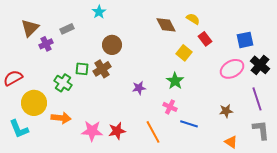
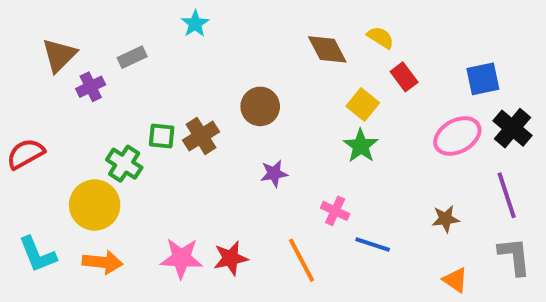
brown circle: (112, 45) -> (260, 106), moved
green star: (175, 81) -> (361, 146), moved
yellow circle: (34, 103) -> (95, 205), moved
orange arrow: (61, 118) -> (102, 262), moved

